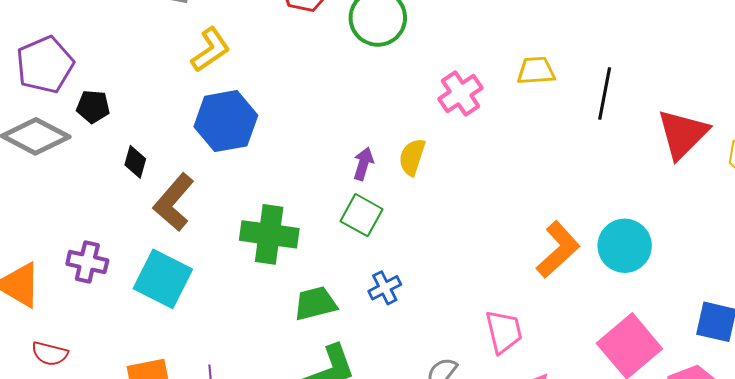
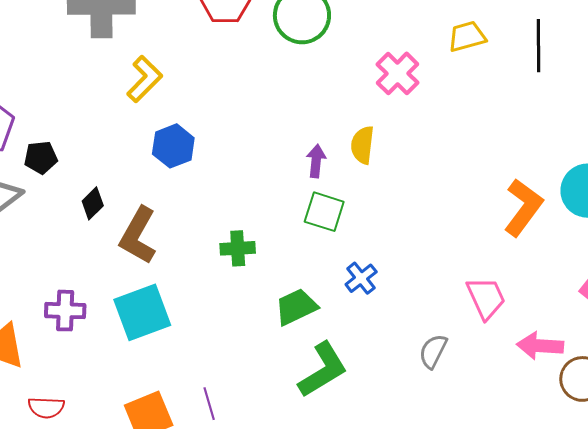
blue hexagon: (226, 121) -> (173, 146), size x0.7
black diamond: (135, 162) -> (93, 203), turned 40
green cross: (269, 234) -> (238, 248), size x0.6
cyan square: (163, 279) -> (142, 312), turned -36

